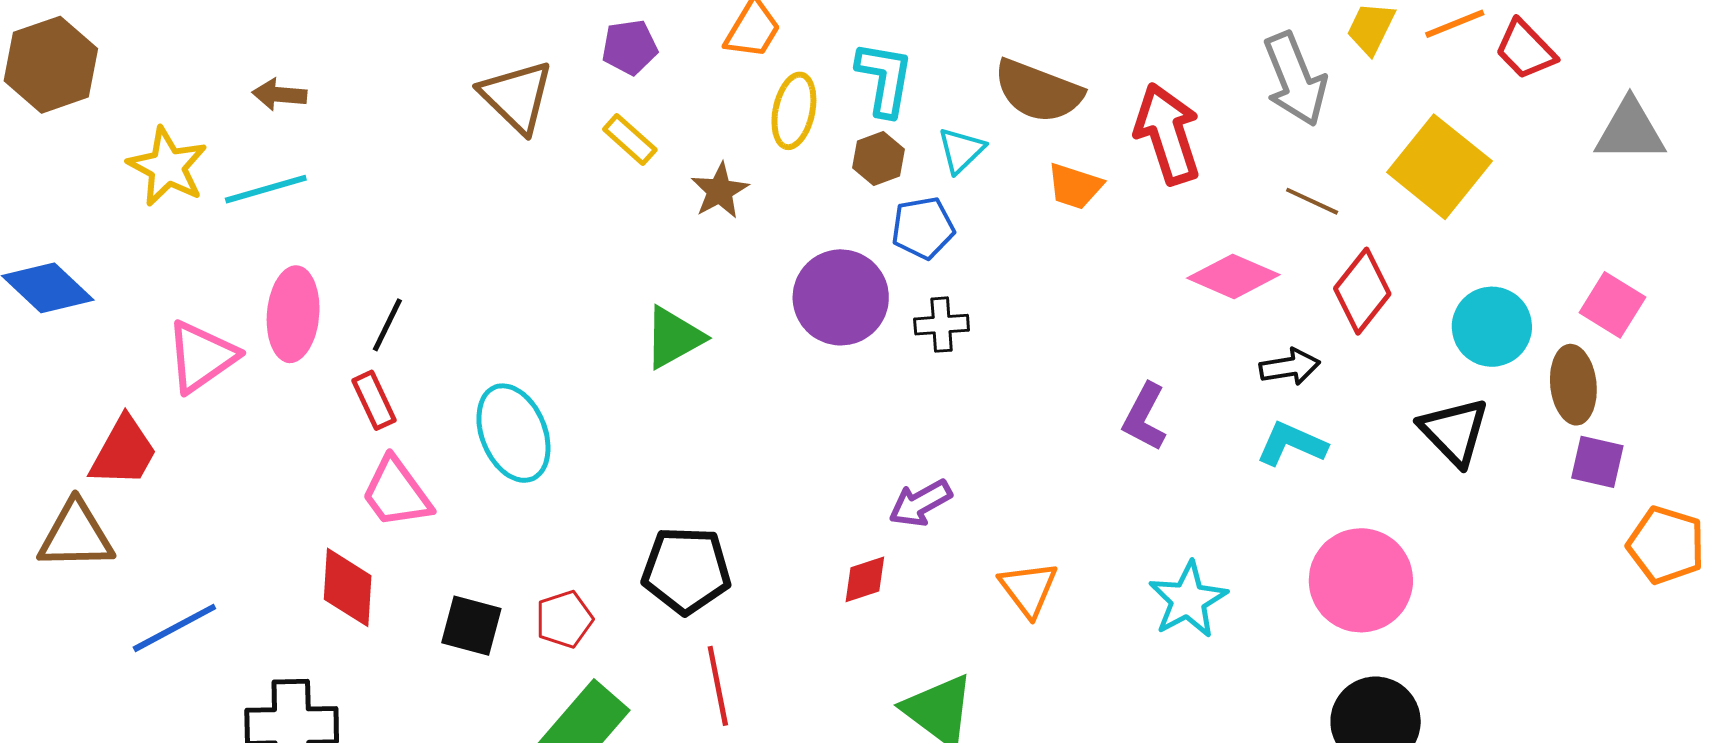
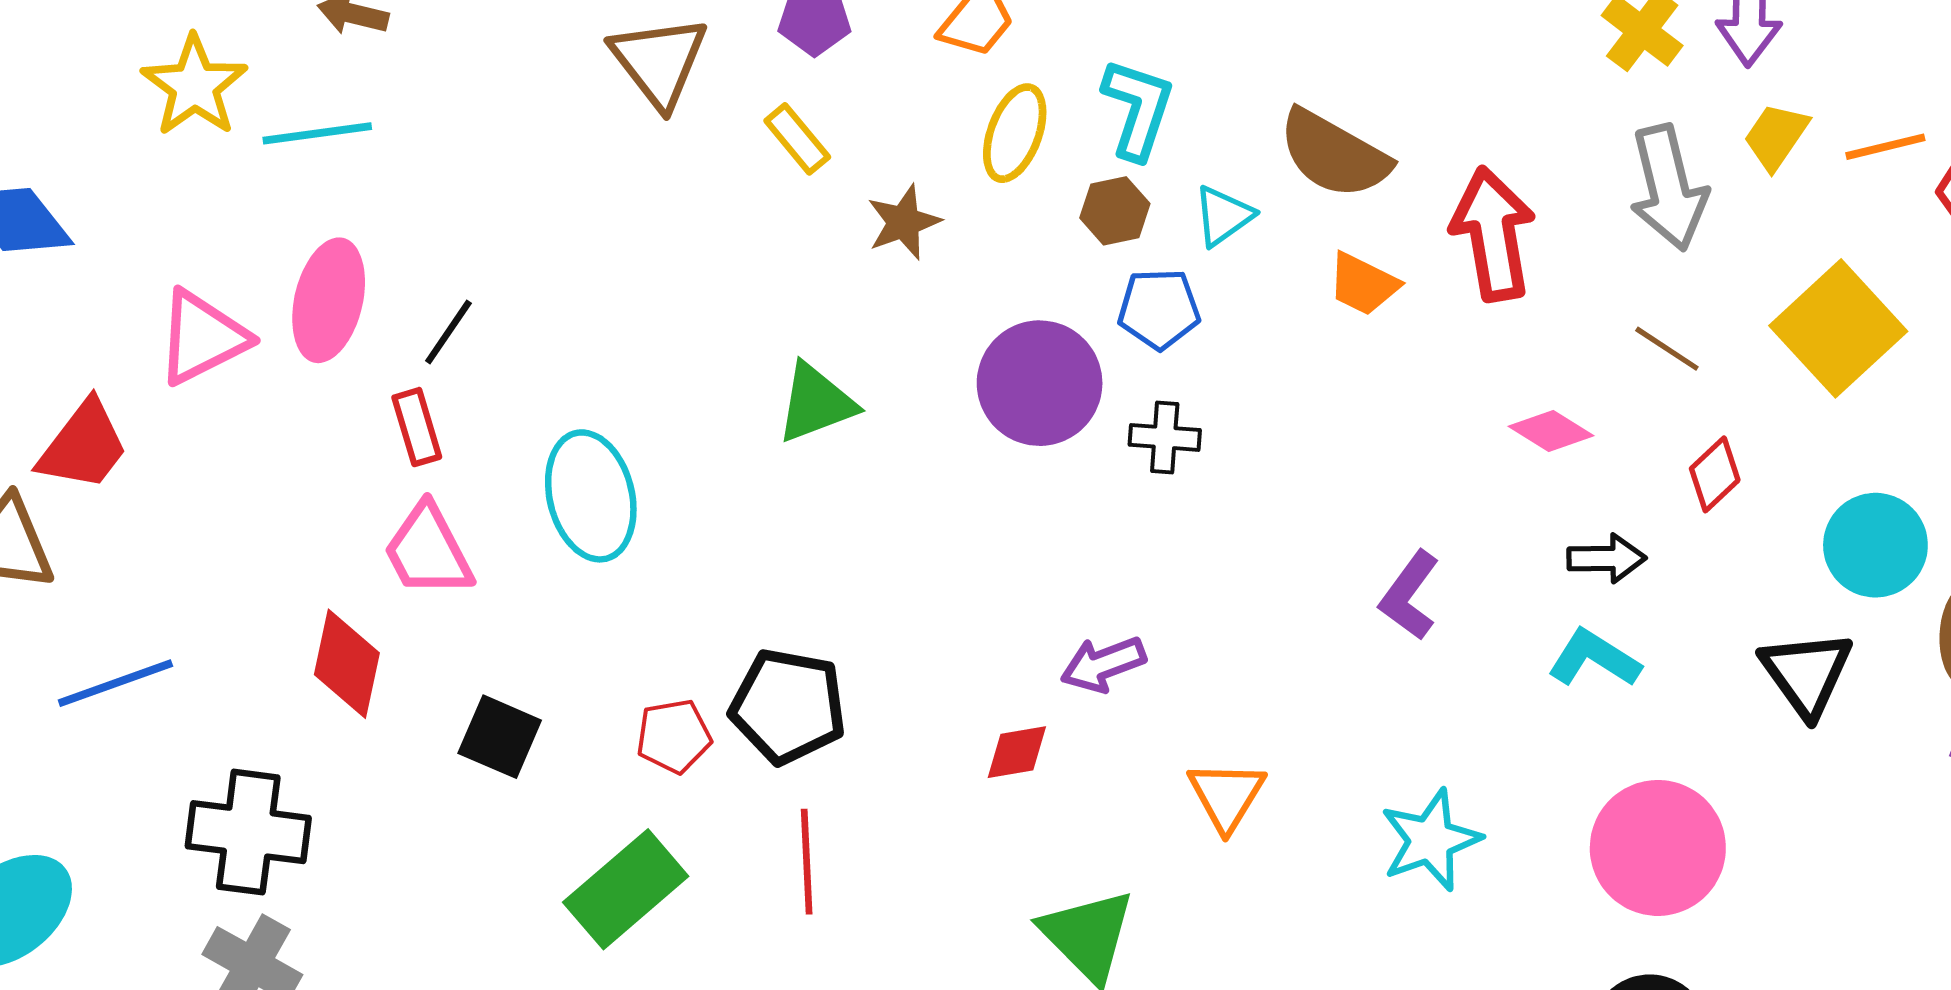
pink diamond: (1233, 276) -> (1551, 431), size x0.7
red diamond: (1362, 291) -> (1715, 474), size x0.7
red pentagon: (564, 619) -> (674, 736), moved

